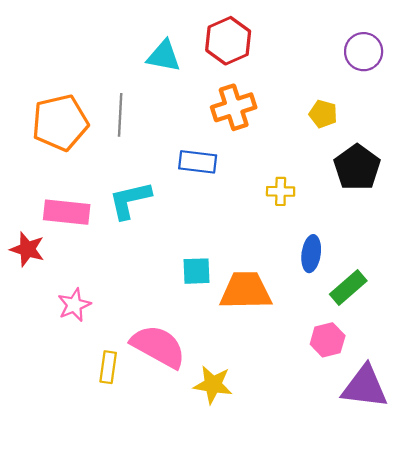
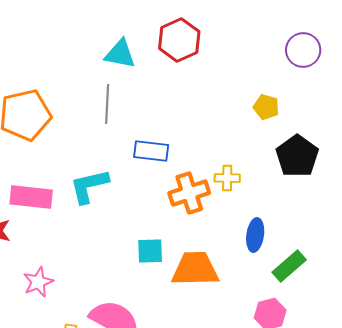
orange cross: (234, 107) -> (189, 193), moved
gray line: (120, 115) -> (107, 104), moved

